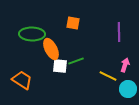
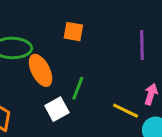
green line: (76, 61) -> (78, 88), turned -49
white square: (60, 66) -> (57, 109), moved, turned -35

